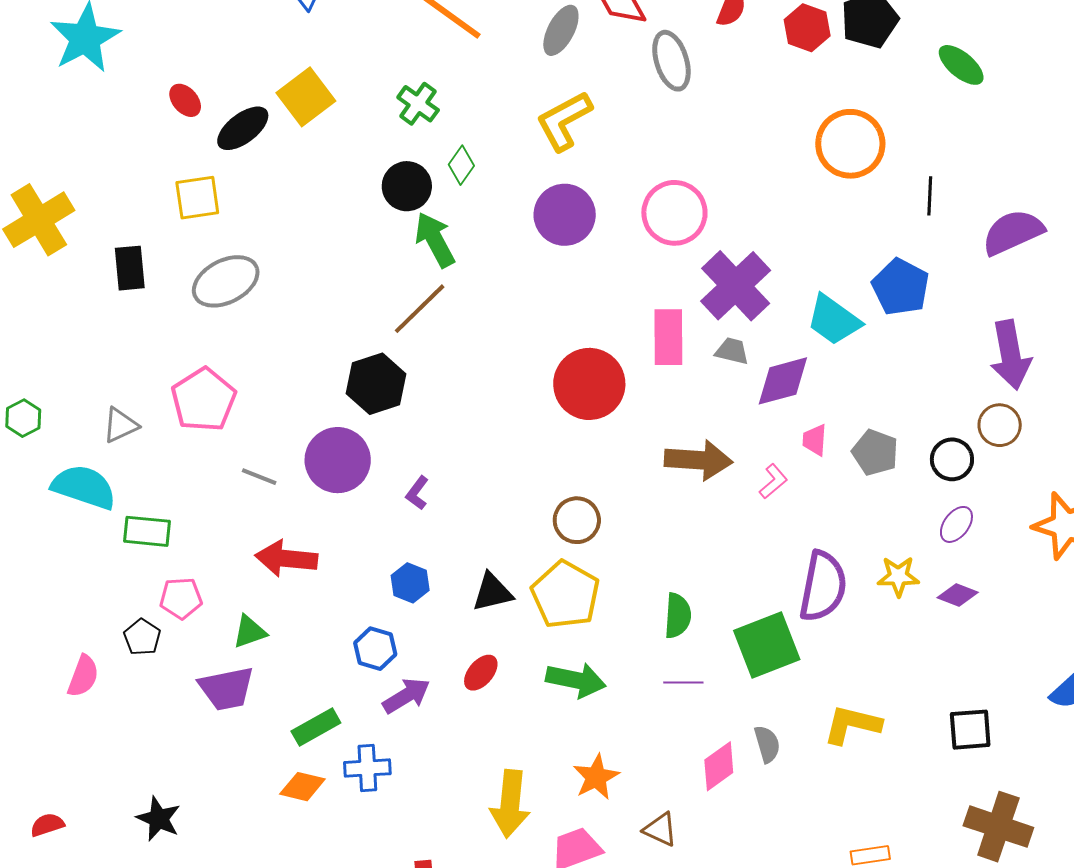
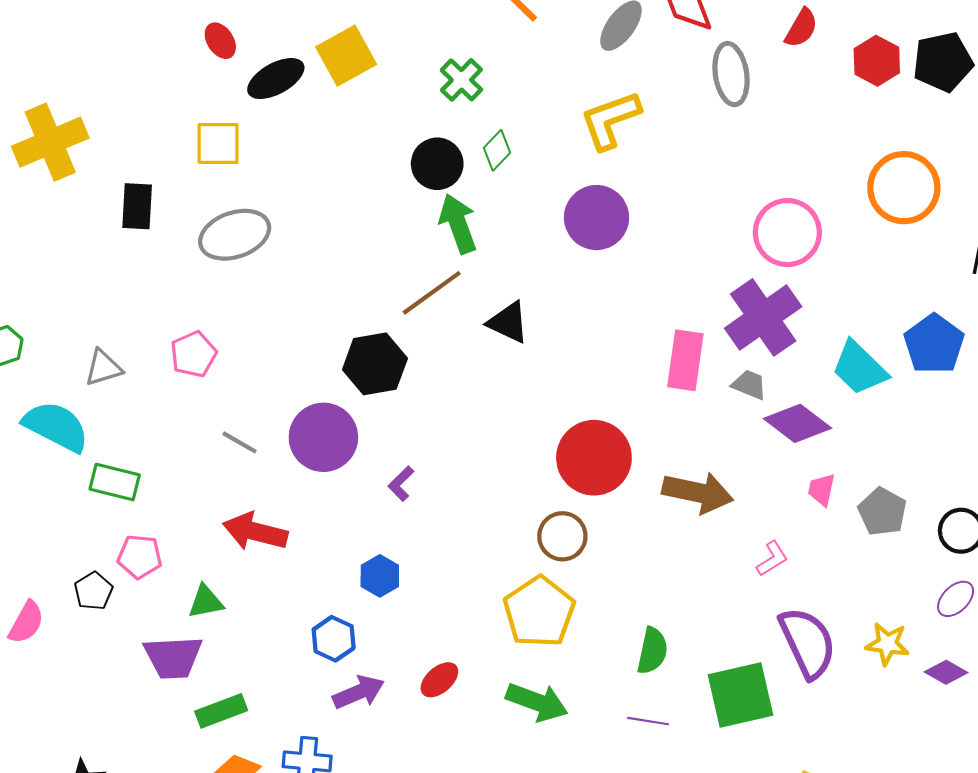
pink circle: (674, 213) -> (787, 233), moved
purple diamond: (783, 381) -> (798, 423), turned 44
red circle: (589, 384) -> (594, 458), moved
pink pentagon: (204, 400) -> (194, 354), size x0.7
pink L-shape: (773, 481) -> (772, 559), moved
purple semicircle: (823, 586) -> (808, 643), turned -44
black triangle: (492, 592) -> (508, 322), moved, turned 30
green rectangle: (316, 727) -> (221, 711), moved

